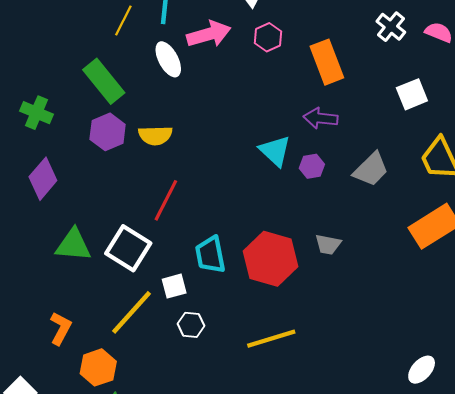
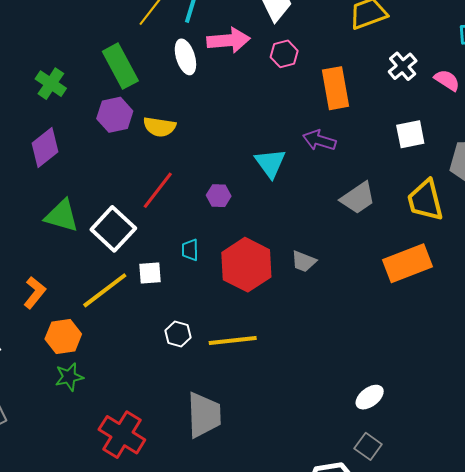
purple hexagon: (312, 166) -> (219, 196), moved
cyan trapezoid: (210, 255) -> (190, 250), size x0.6
white hexagon: (191, 325) -> (178, 334), moved

